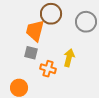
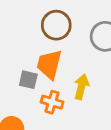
orange trapezoid: (35, 31) -> (49, 64), moved

